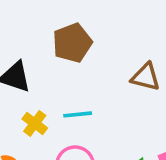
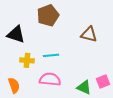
yellow cross: (35, 123) -> (27, 60), turned -32

